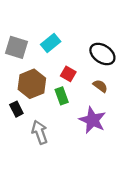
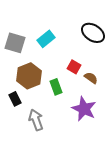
black ellipse: (102, 54) -> (93, 33), moved
red square: (68, 74) -> (74, 67), moved

